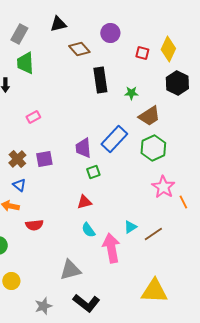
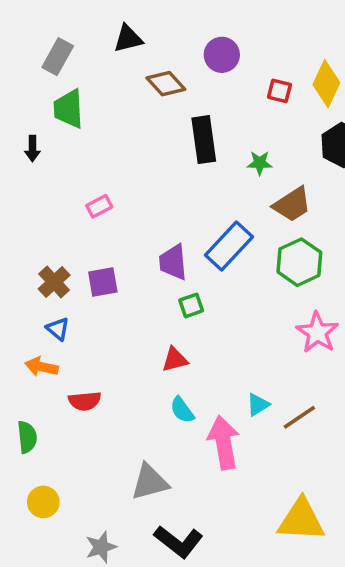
pink rectangle: (33, 117) -> (99, 206), moved

